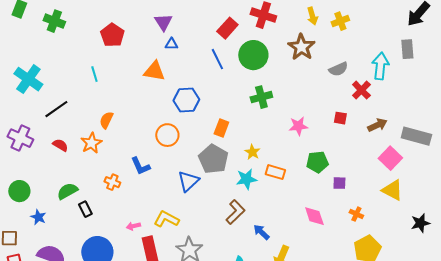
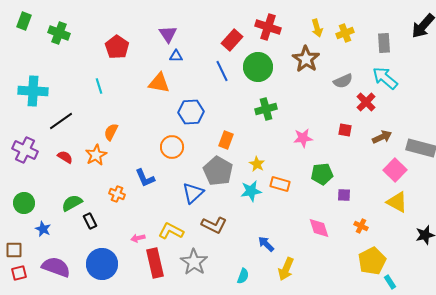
gray rectangle: (407, 49) -> (384, 43), moved
cyan arrow: (380, 66) -> (385, 78), turned -56
cyan cross: (28, 79) -> (33, 91), turned -32
brown L-shape: (235, 212) -> (214, 225), moved, turned 70

